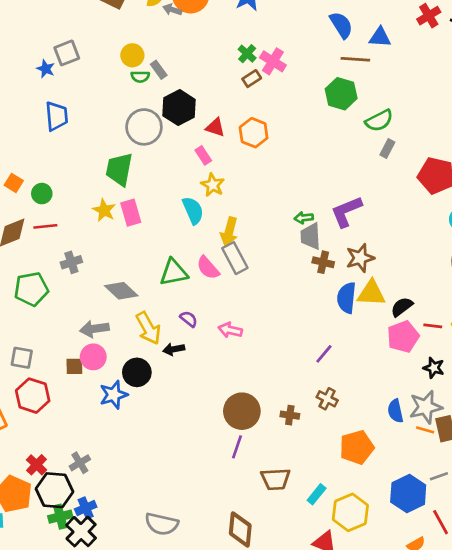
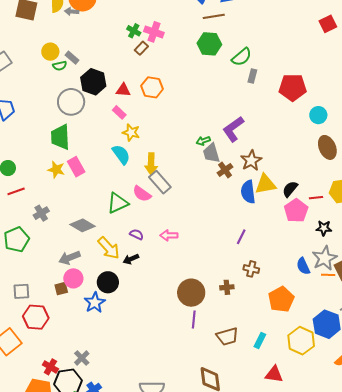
brown cross: (323, 262) -> (225, 170), turned -35
yellow hexagon: (350, 512) -> (301, 341), moved

